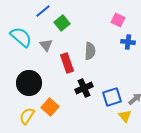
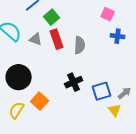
gray triangle: (46, 45) -> (36, 39), turned -32
red rectangle: (67, 63) -> (57, 39), moved

